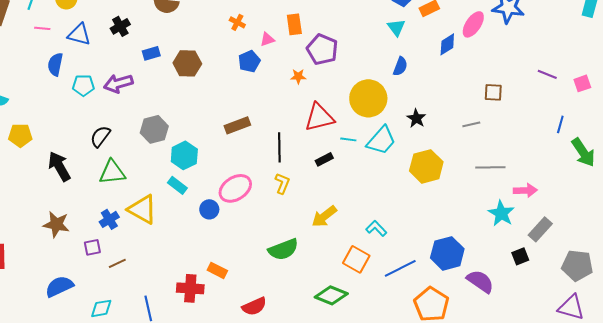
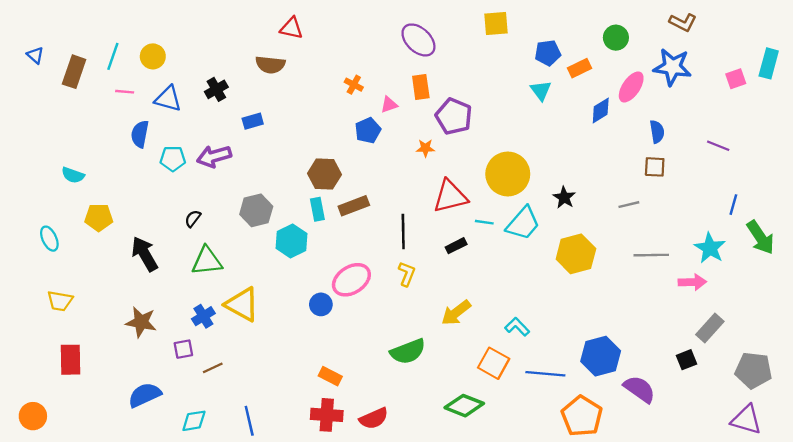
brown hexagon: (187, 63) -> (324, 174), moved
blue semicircle: (400, 66) -> (657, 132), moved, turned -30
pink square: (582, 83) -> (736, 79), moved
black semicircle: (100, 136) -> (193, 219), size x0.7
cyan rectangle: (177, 185) -> (317, 209), moved, turned 42
cyan star: (501, 213) -> (710, 248), moved
blue line: (400, 268) -> (545, 374), turned 32
red cross: (190, 288) -> (327, 415), moved

